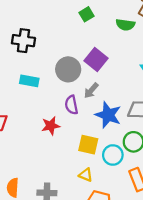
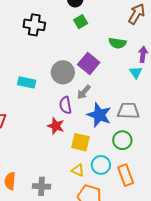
green semicircle: (125, 25) -> (117, 43), moved
black cross: (23, 41) -> (34, 25), moved
red star: (51, 126) -> (56, 126), moved, turned 30
cyan circle: (113, 155) -> (101, 165), moved

